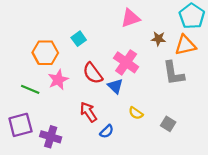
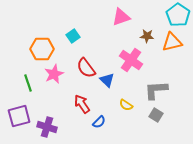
pink cross: (126, 62) -> (131, 60), moved
gray L-shape: (174, 73) -> (156, 90), moved, turned 95
green line: (30, 89) -> (28, 83), turned 48

